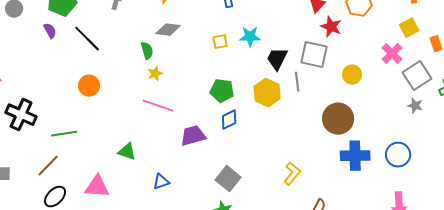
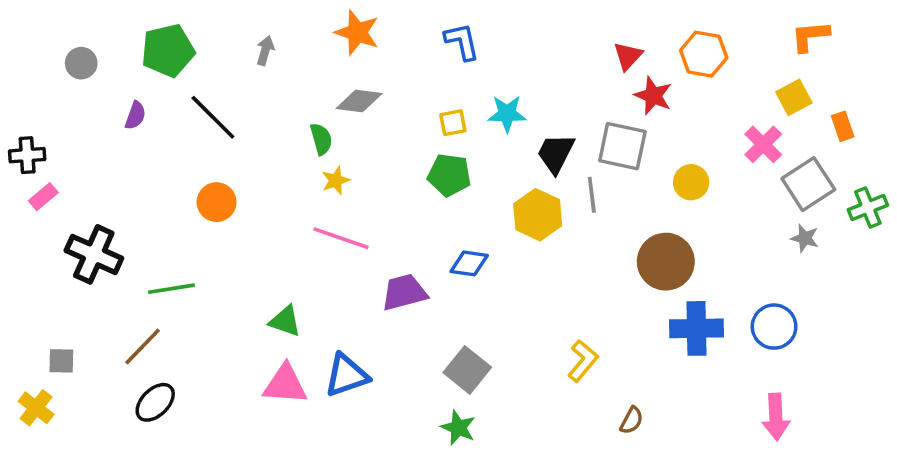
purple semicircle: (50, 31) -> (135, 115), moved, turned 49
green pentagon: (222, 91) -> (449, 175), moved
blue diamond: (229, 120) -> (469, 263), turned 35
blue triangle: (161, 182) -> (346, 375), size x1.5
pink triangle: (97, 187) -> (285, 384), moved

